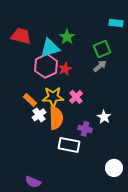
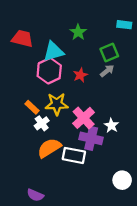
green star: (67, 37) -> (78, 32), moved
red star: (65, 69) -> (80, 75), moved
pink cross: (76, 97) -> (84, 118), moved, size x1.5
orange semicircle: (56, 118) -> (49, 148), moved, turned -120
purple cross: (85, 129) -> (91, 138), size x1.5

